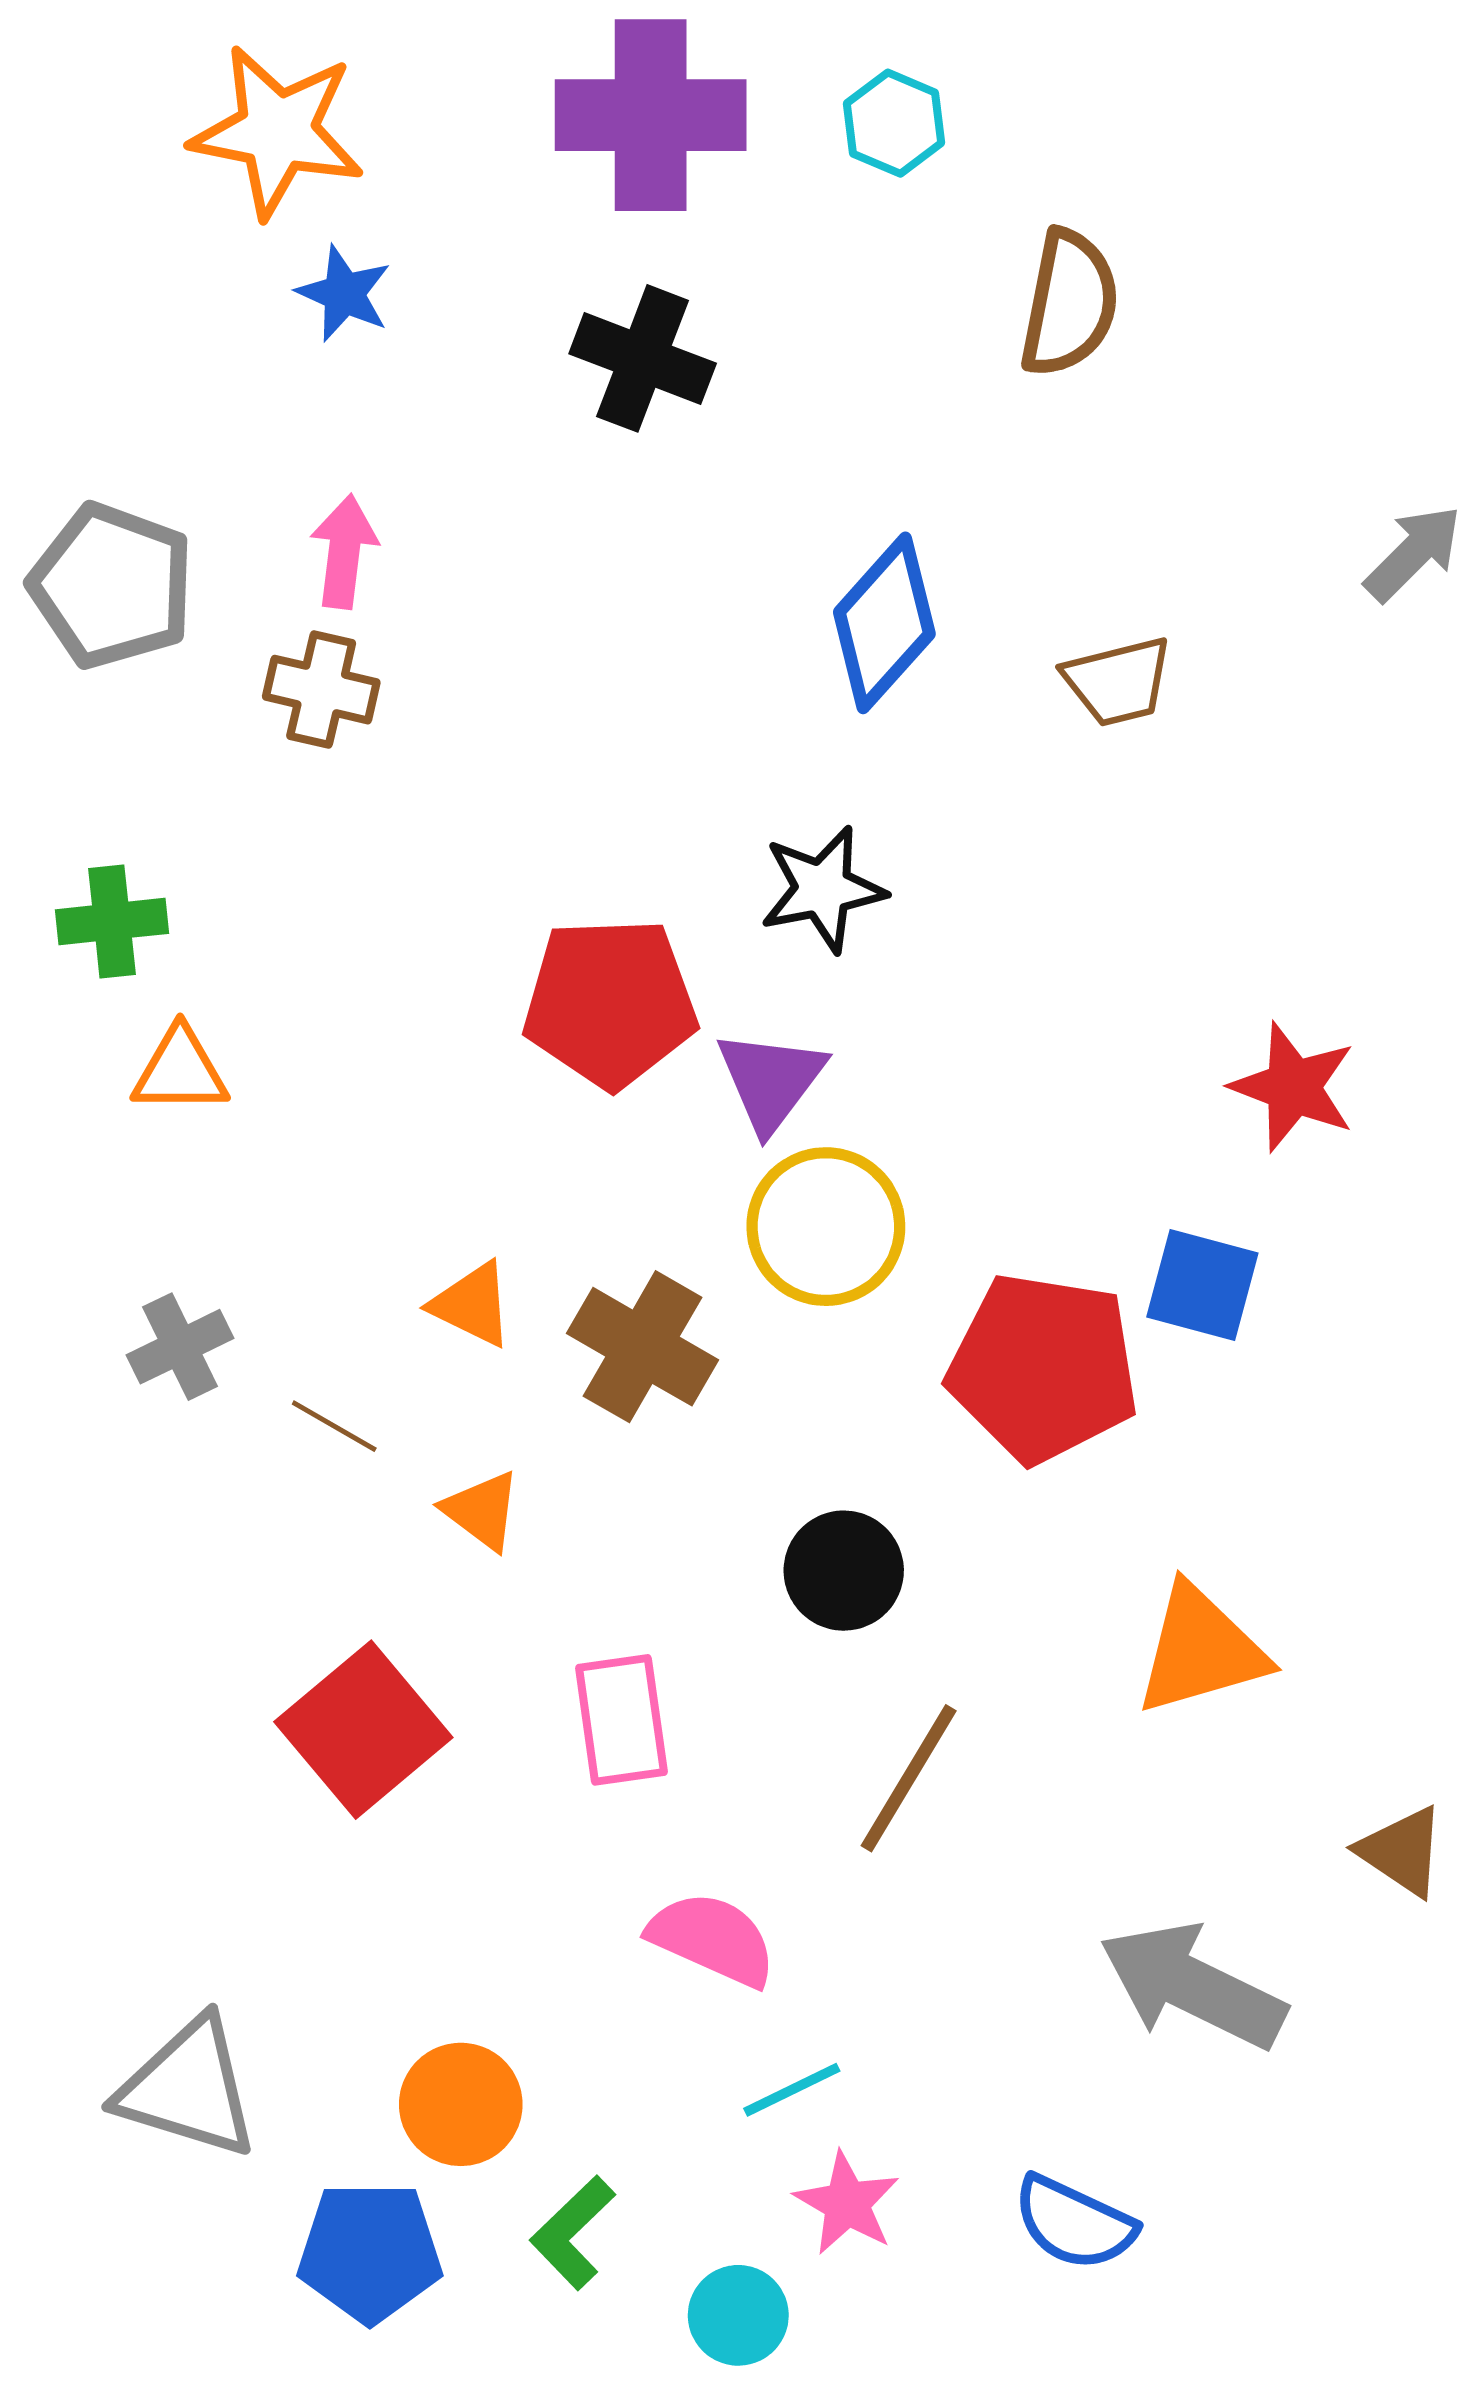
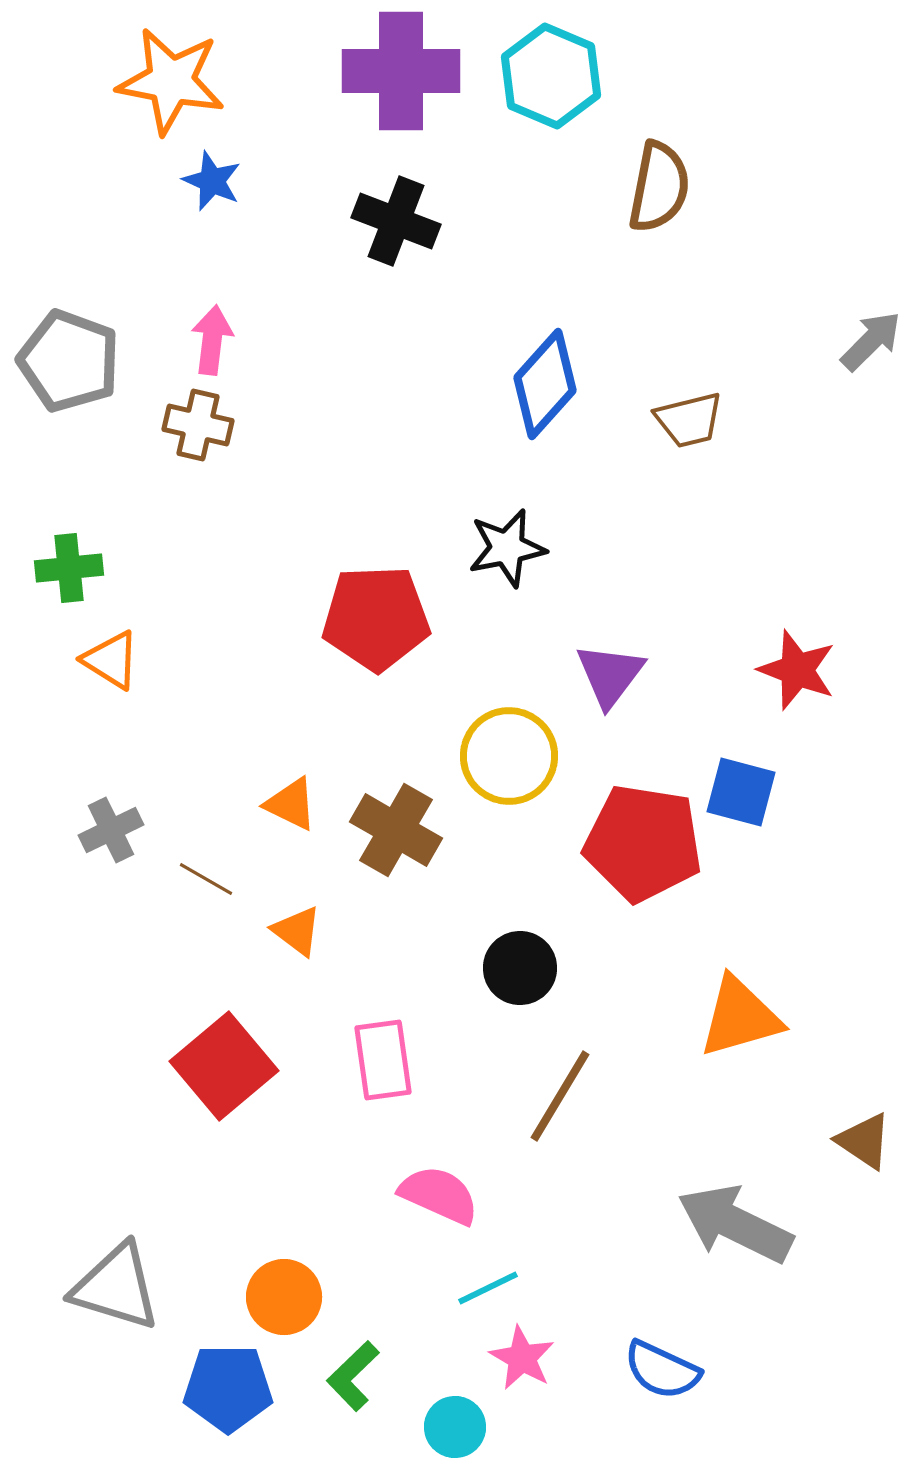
cyan hexagon: (894, 123) -> (551, 76), size x1.6
orange triangle: (180, 1071) -> (111, 660), turned 32
purple triangle: (771, 1081) -> (610, 675), moved

